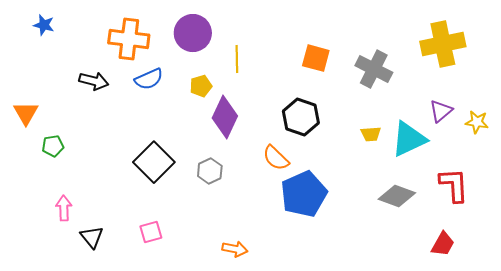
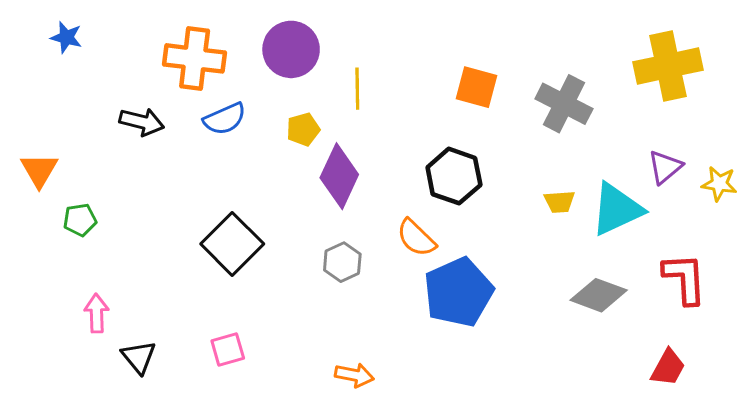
gray hexagon: (210, 171) -> (342, 262), moved

